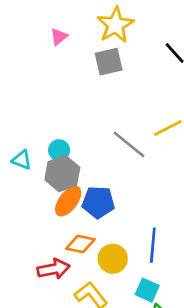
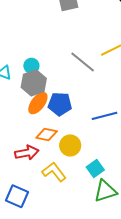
blue line: (153, 245) -> (104, 116), moved, turned 70
cyan square: (147, 290) -> (95, 169), turned 30

